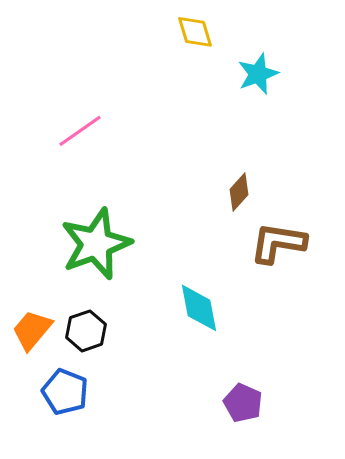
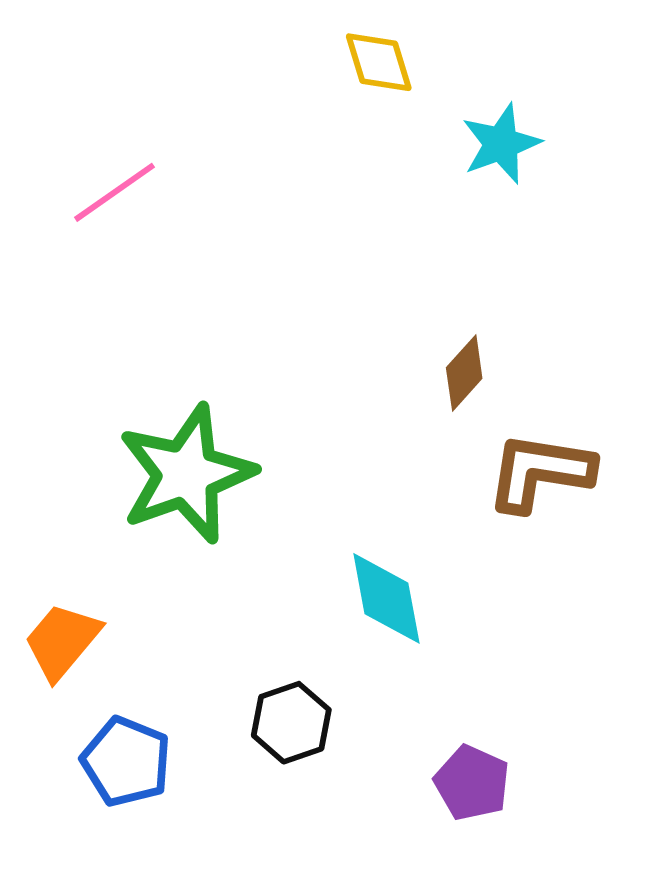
pink line: (80, 131) -> (115, 192), moved
black hexagon: (86, 331) -> (291, 723), moved

